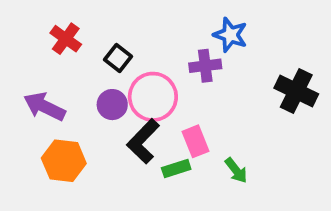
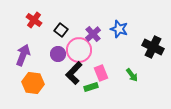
blue star: (230, 35) -> (119, 29), moved
purple cross: (205, 66) -> (93, 34), moved, turned -35
purple arrow: (44, 106) -> (23, 55), turned 85
green arrow: (236, 170) -> (132, 75), moved

